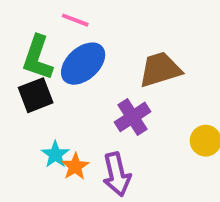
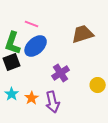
brown trapezoid: (160, 70) -> (83, 34), moved
cyan star: (55, 155) -> (12, 94), moved

